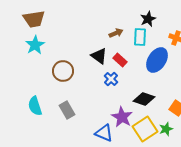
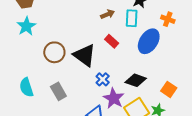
black triangle: (99, 56) -> (85, 55), moved, size x1.4
blue cross: (111, 79) -> (103, 79), moved

